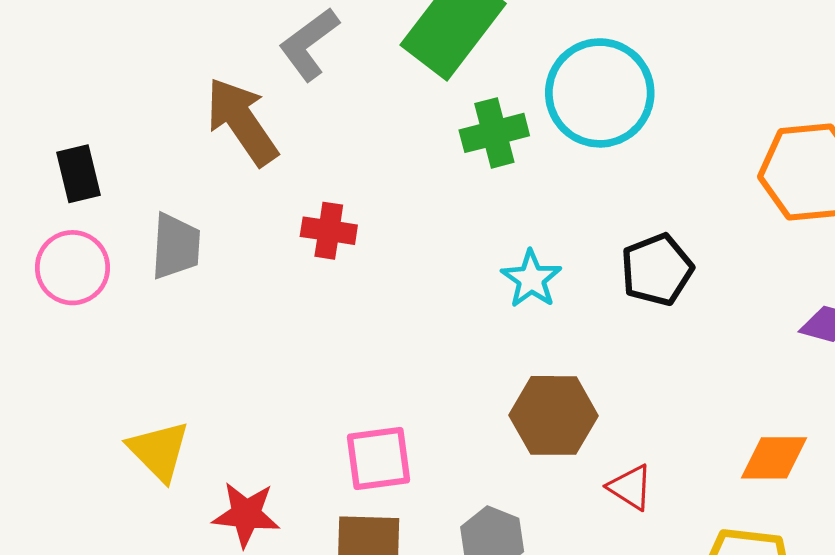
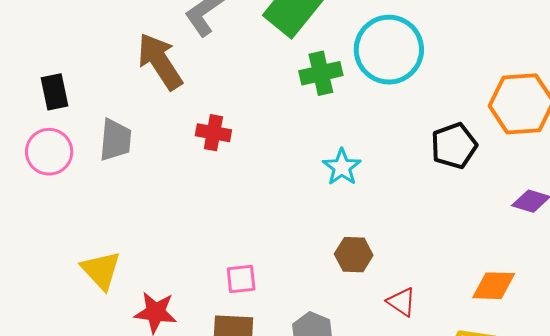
black pentagon: (657, 270) -> (454, 146), moved
brown hexagon: (554, 415) -> (354, 255), size x0.7
pink square: (378, 458) -> (241, 279), size x0.7

